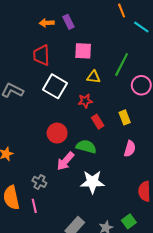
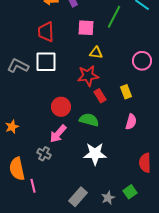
green line: (122, 64) -> (114, 17), moved
white square: (55, 86) -> (46, 62), moved, turned -30
red star: (85, 101) -> (88, 76), size x1.5
pink arrow: (65, 161) -> (58, 134), moved
pink line: (34, 206) -> (33, 186), moved

